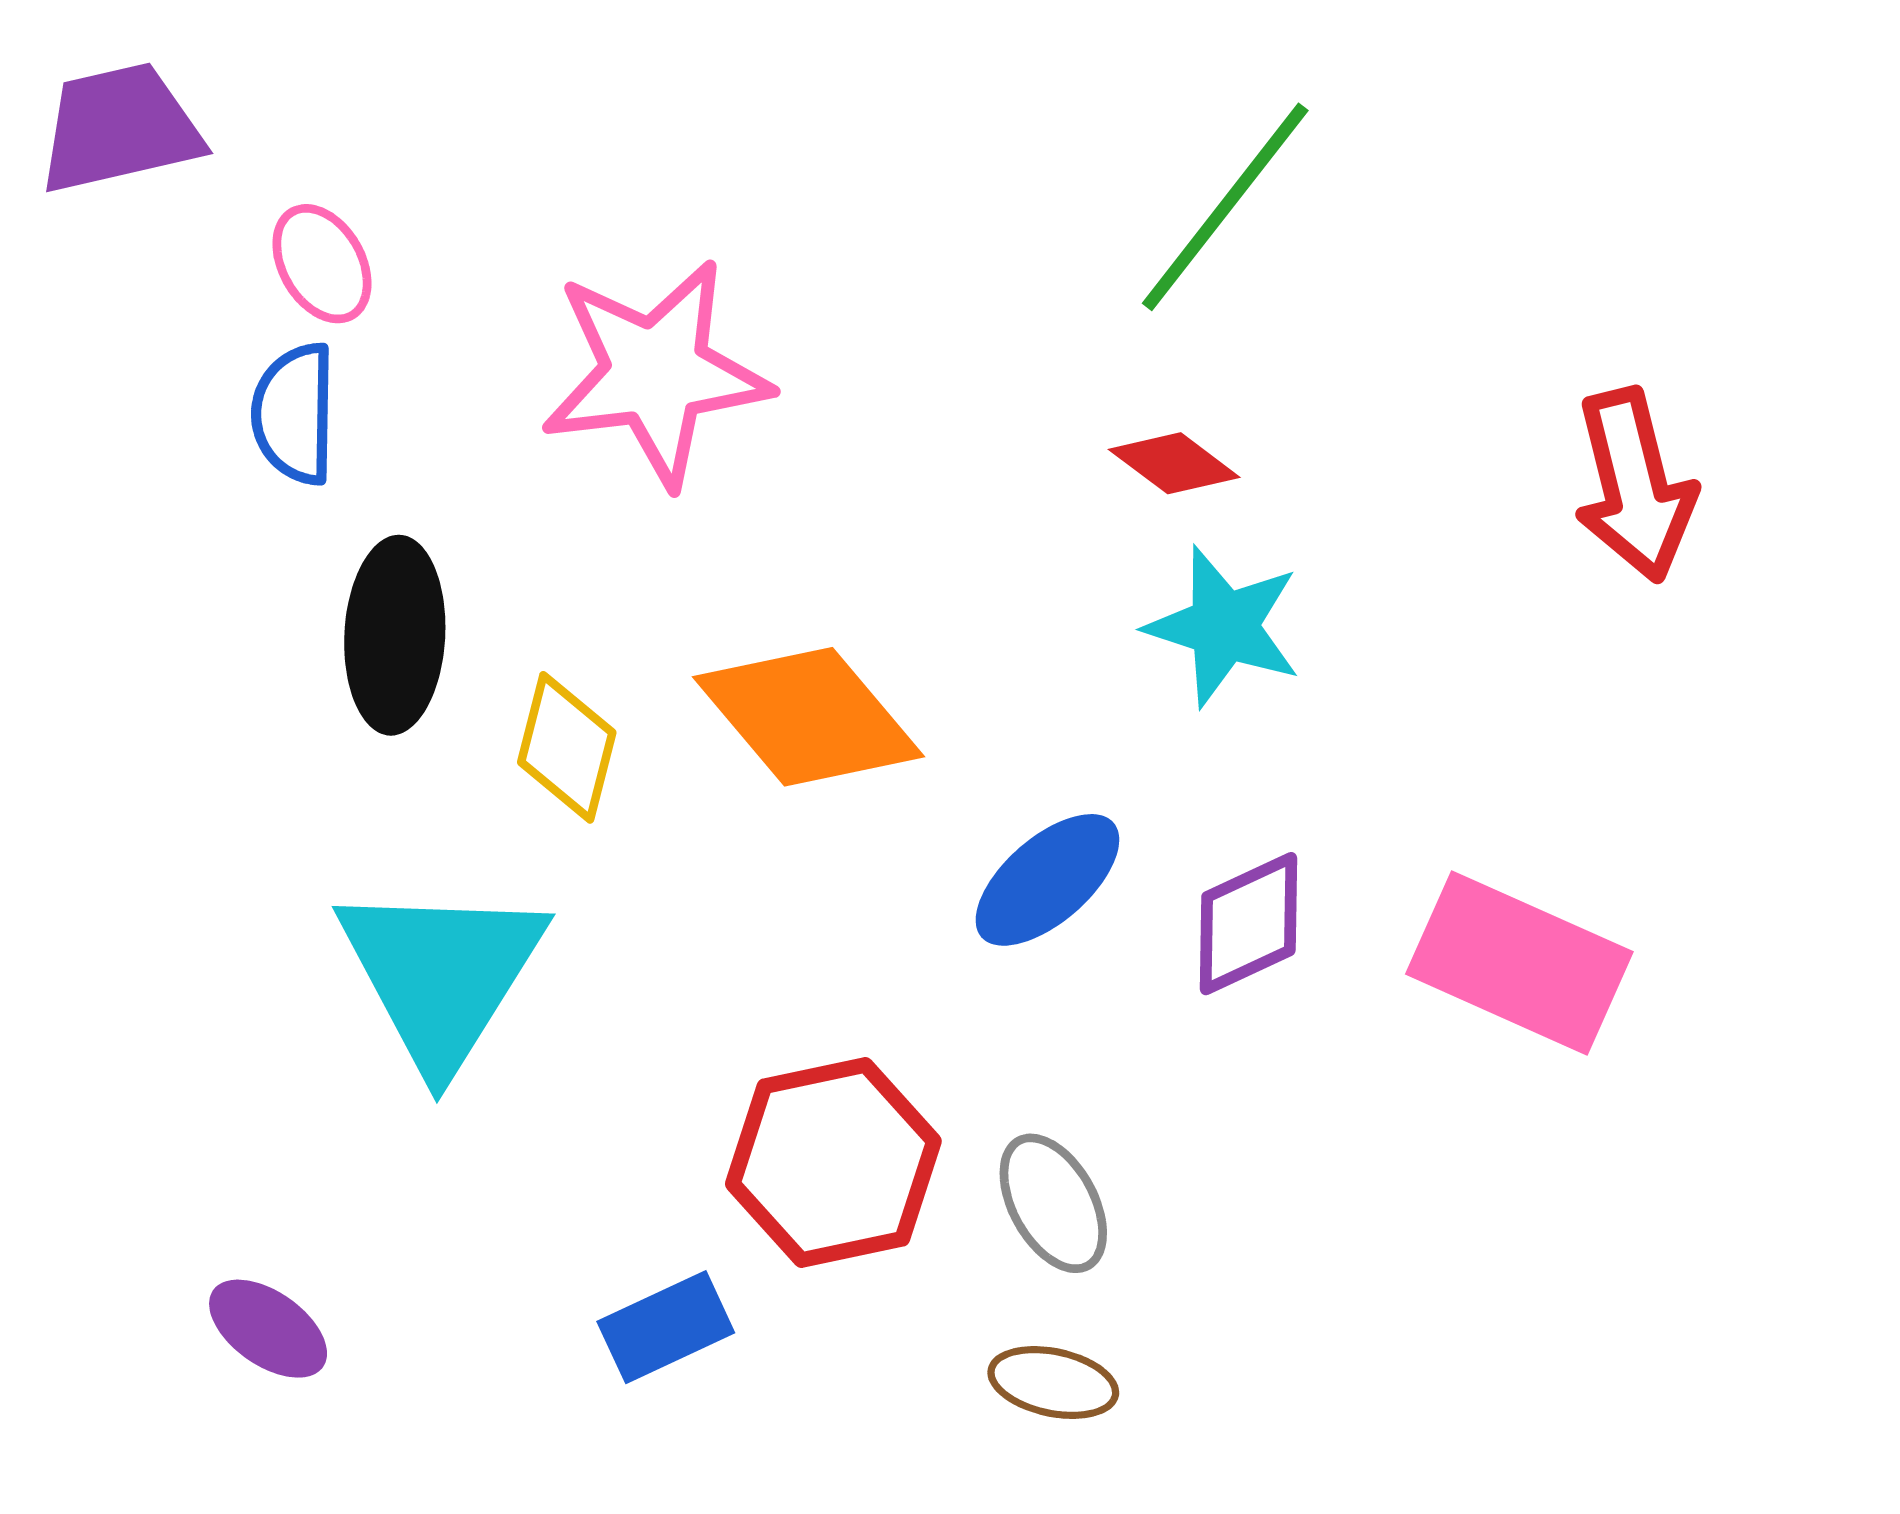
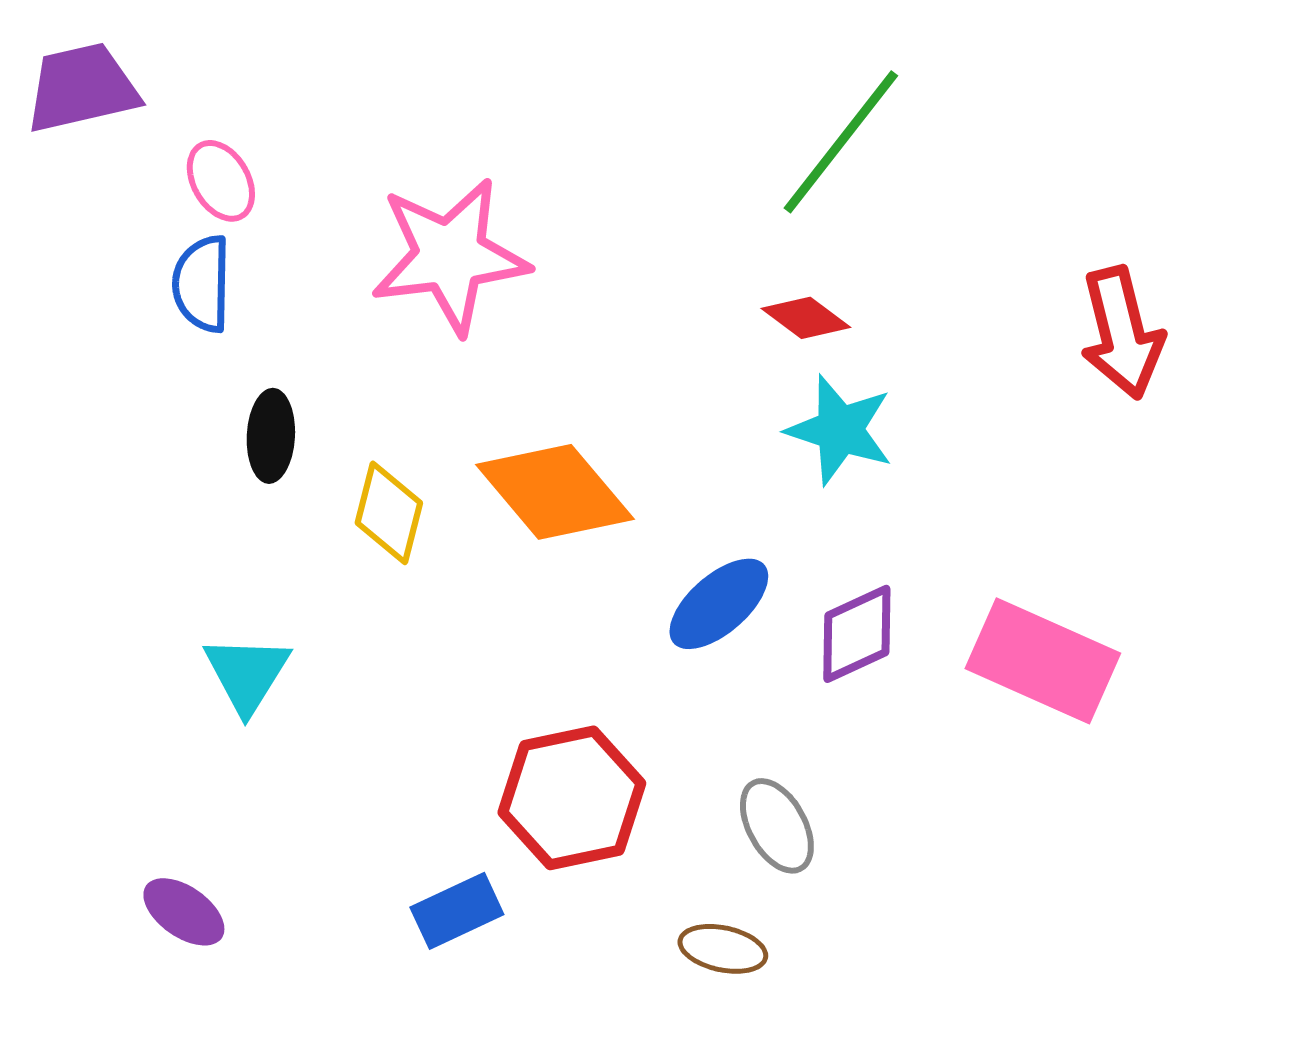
black ellipse: (395, 635) -> (271, 436), size x0.7
cyan triangle: (441, 975) -> (247, 674), moved, size x0.6
gray ellipse: (1053, 1203) -> (777, 826), moved

